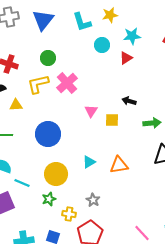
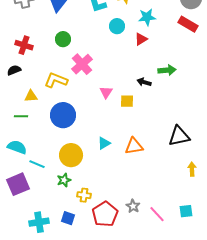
yellow L-shape: (38, 84) -> (56, 80), moved, turned 35
yellow triangle: (16, 105) -> (31, 96), moved
green arrow: (152, 123) -> (167, 70), moved
gray star: (93, 200) -> (133, 206), moved

